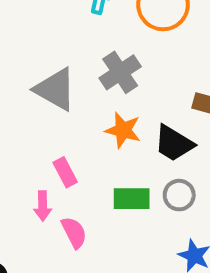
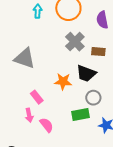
gray cross: (120, 72) -> (75, 42), moved
orange star: (123, 130) -> (63, 81), moved
green rectangle: (132, 199) -> (80, 114), moved

